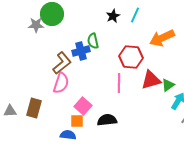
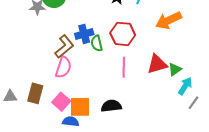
green semicircle: (93, 41) -> (97, 43), moved
red hexagon: (131, 57) -> (123, 34), moved
pink square: (83, 106) -> (61, 102), moved
orange square: (77, 121) -> (80, 107), size x1.5

